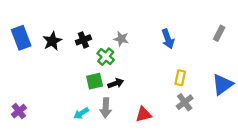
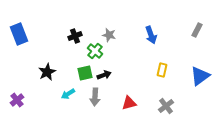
black star: (52, 41) -> (47, 72), moved
gray cross: (185, 102) -> (166, 106), moved
cyan arrow: (81, 113) -> (68, 94), moved

